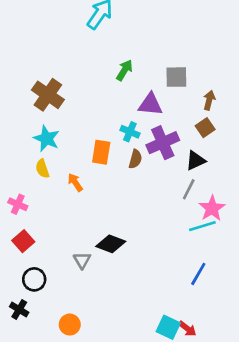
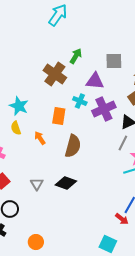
brown cross: (48, 95) -> (55, 74), moved
brown semicircle: (135, 159) -> (73, 146), moved, size x1.6
gray triangle: (82, 260) -> (37, 184), moved
red arrow: (187, 329) -> (122, 219), moved

